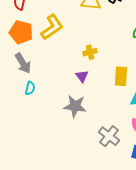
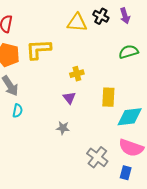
yellow L-shape: (52, 27) -> (38, 49), turned -148
gray star: (75, 106) -> (63, 128), size x0.6

